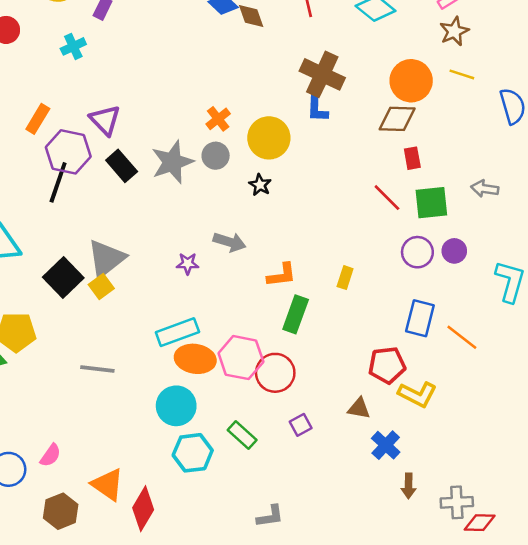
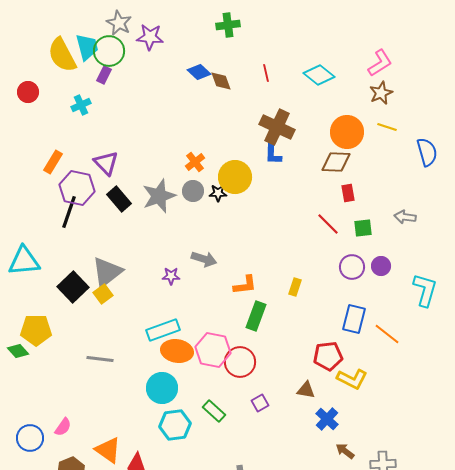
black star: (260, 185) -> (218, 193), moved, turned -30
green square: (431, 203) -> (363, 228), size x0.7
brown arrow: (409, 486) -> (345, 451), turned 126

